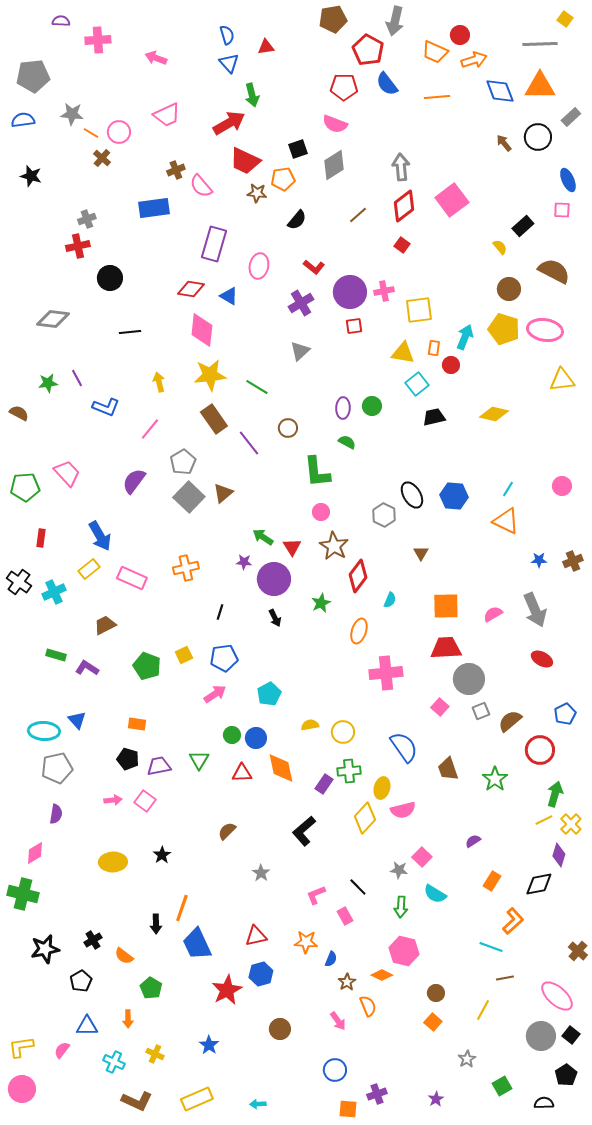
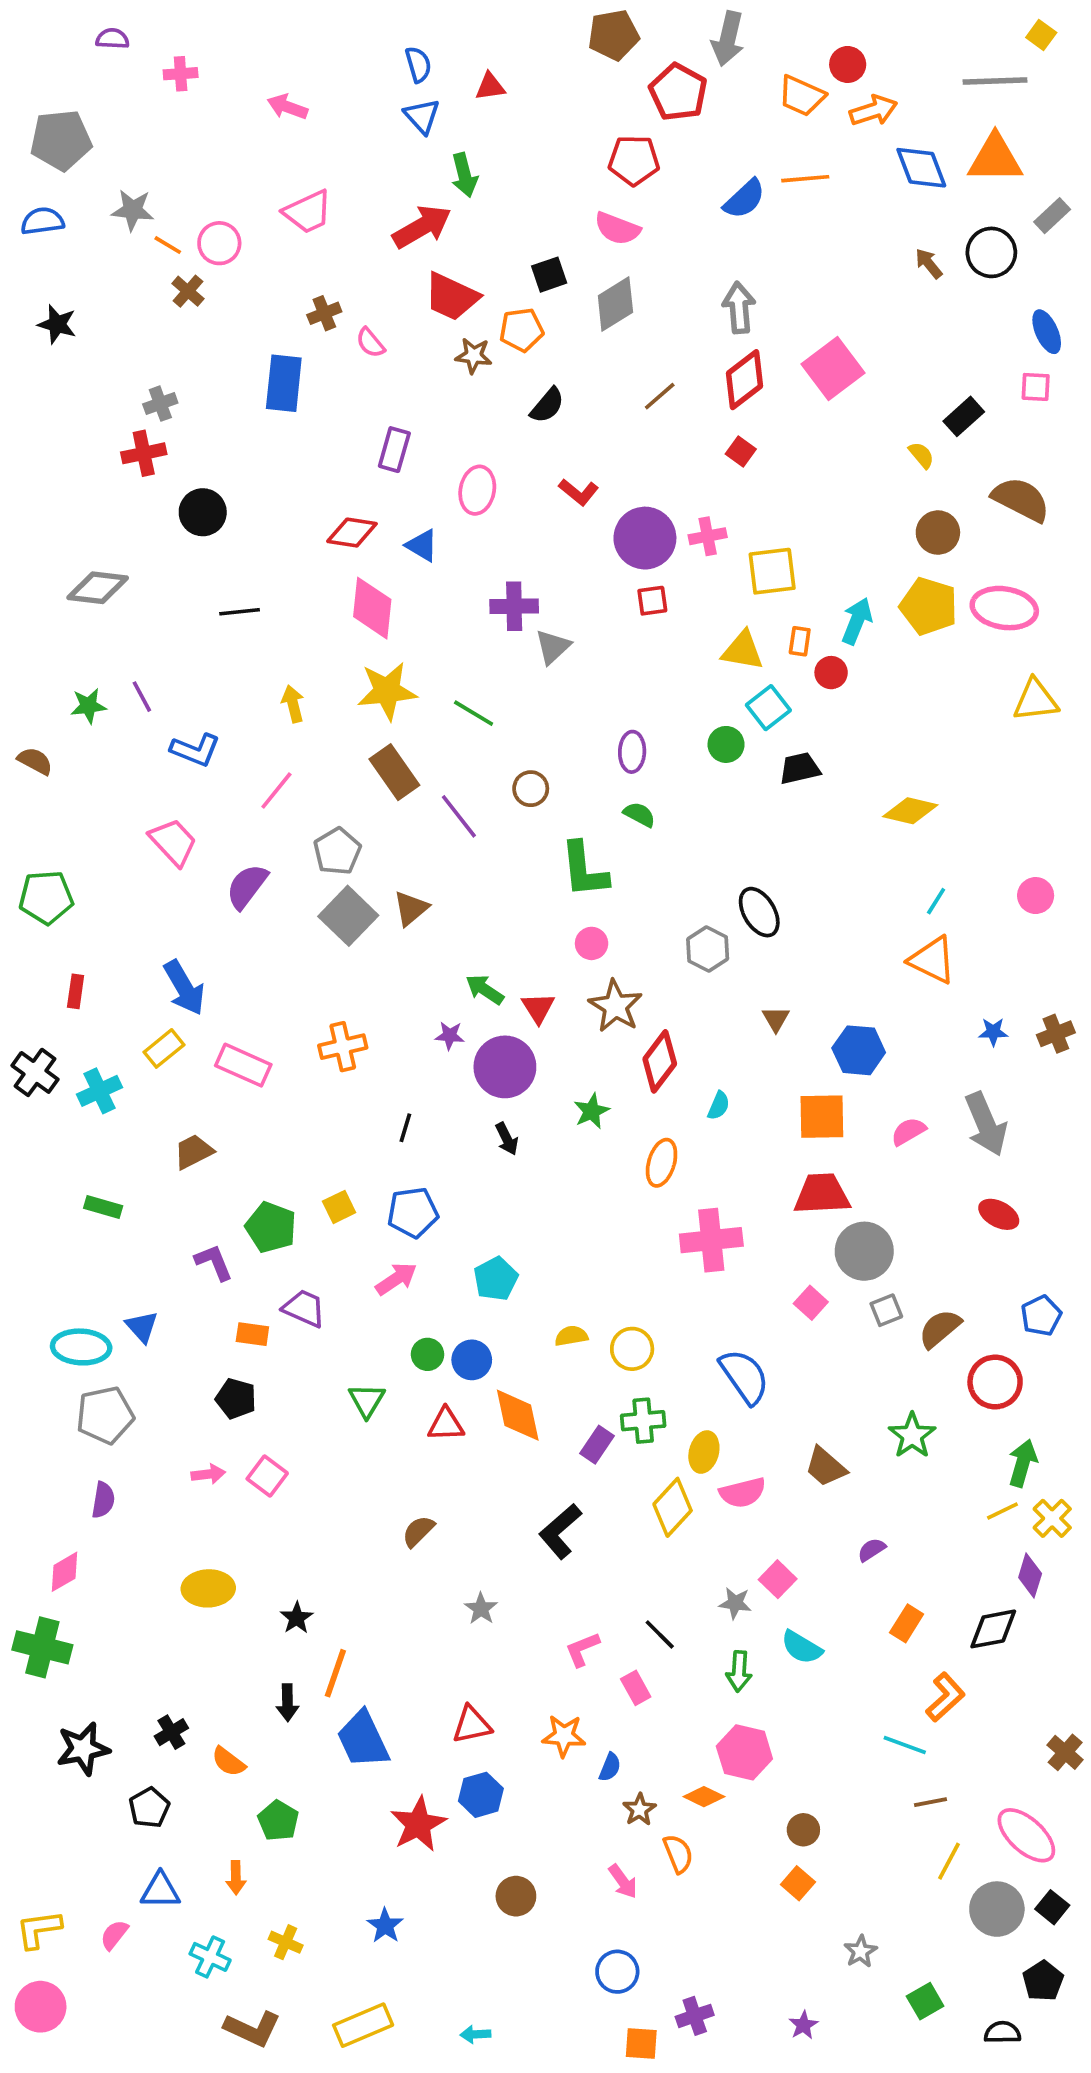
pink cross: (98, 40) -> (181, 74), size x0.7
blue semicircle: (387, 84) -> (744, 199), moved, turned -95
pink semicircle: (201, 186) -> (370, 343), size x0.7
blue rectangle: (154, 208) -> (284, 383), turned -76
purple rectangle: (214, 244) -> (394, 450), size x0.7
purple cross: (301, 303) -> (514, 606), moved, turned 30
green circle: (372, 406) -> (726, 744), moved
yellow diamond: (494, 414) -> (910, 811), moved
pink trapezoid: (67, 473) -> (173, 842), moved
blue hexagon: (454, 496) -> (859, 1050), moved
purple L-shape: (87, 668) -> (214, 1262), moved, turned 35
purple trapezoid: (159, 766) -> (304, 1308), moved, turned 35
brown trapezoid: (448, 769) -> (826, 1467), moved, turned -30
black star: (162, 855) -> (297, 1618), moved
yellow line: (483, 1010) -> (949, 1861), moved

